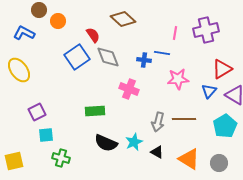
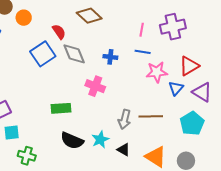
blue line: (162, 53) -> (143, 52), moved
pink star: (178, 79) -> (157, 72), moved

